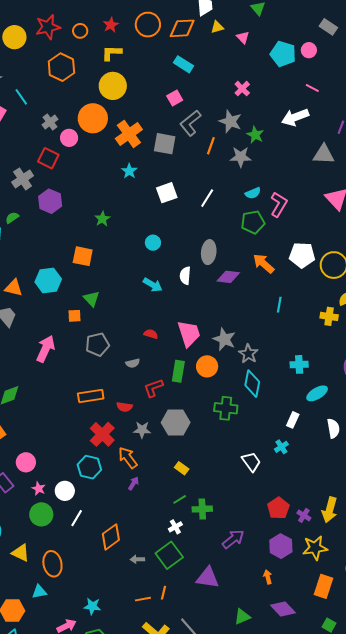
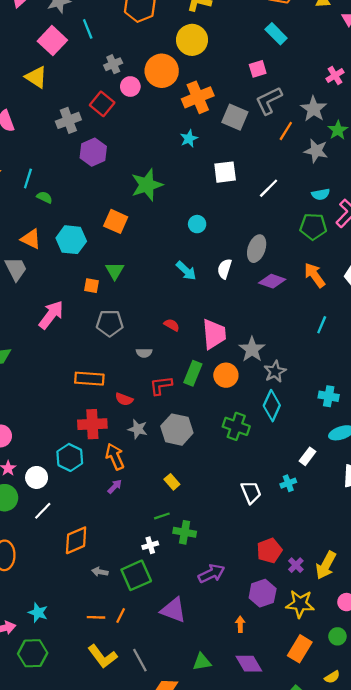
green semicircle: (12, 218) -> (45, 197), moved, turned 48
green star: (102, 219) -> (147, 185), size x1.8
red cross: (102, 434) -> (92, 424), turned 30

